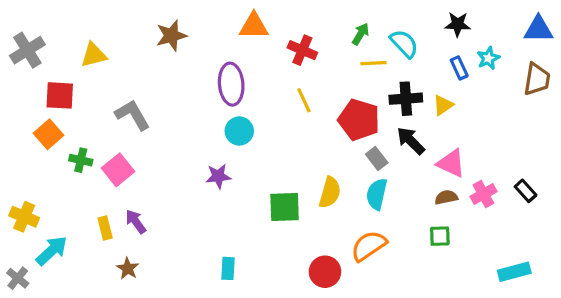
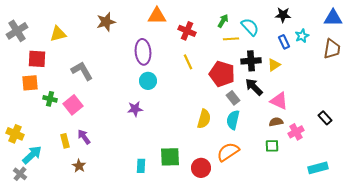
orange square: (48, 134) -> (30, 83), turned 36
pink cross: (483, 194) -> (296, 132), moved
green square: (285, 207) -> (170, 157), moved
gray cross: (18, 278) -> (20, 174), moved

